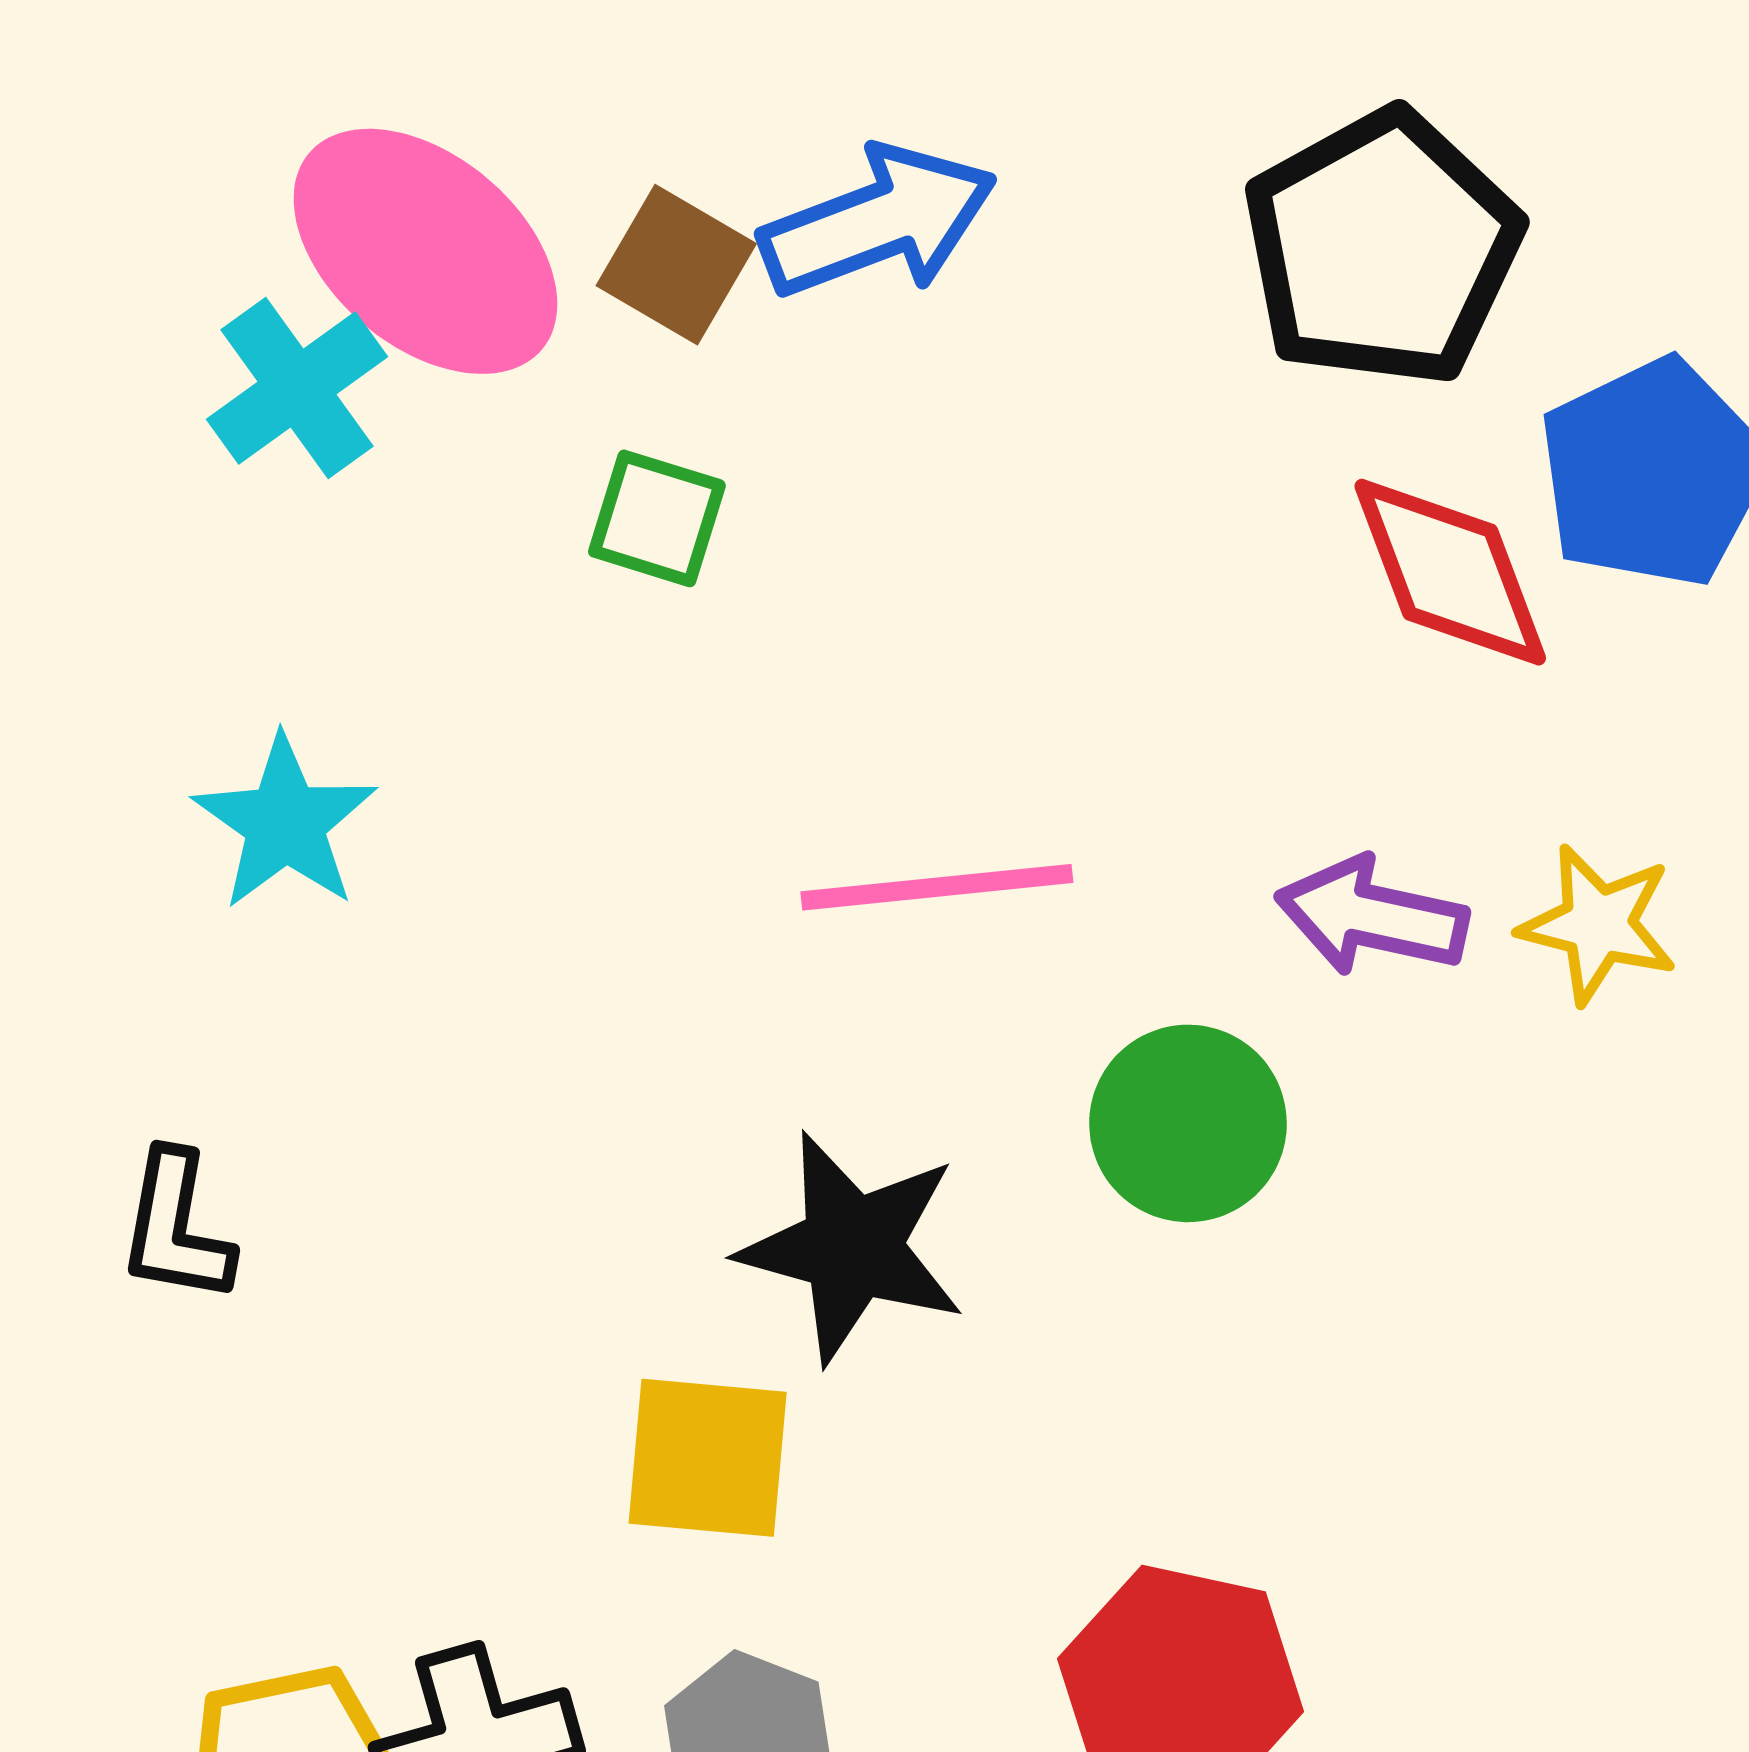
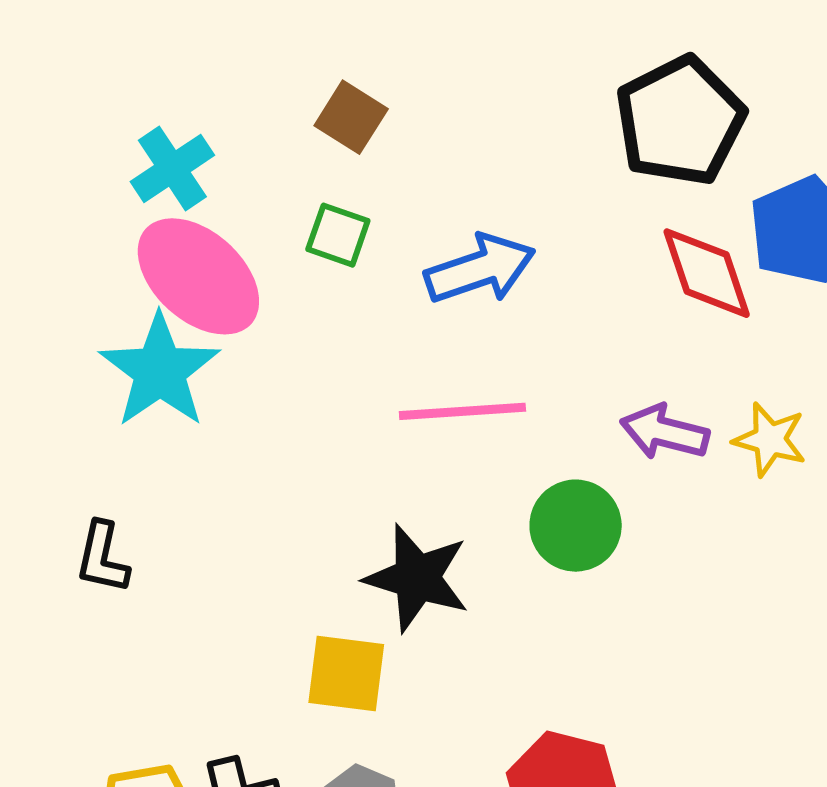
blue arrow: (878, 222) -> (480, 269), moved
pink ellipse: (425, 251) -> (198, 276), moved
cyan star: (285, 823) -> (160, 371), size x1.4

